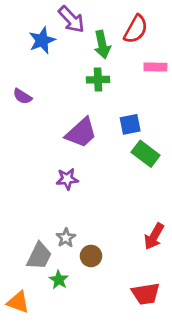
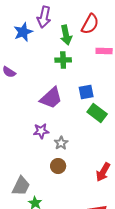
purple arrow: (71, 19) -> (44, 17), turned 55
gray star: (66, 238) -> (61, 143), moved
brown circle: (91, 256) -> (58, 166), moved

